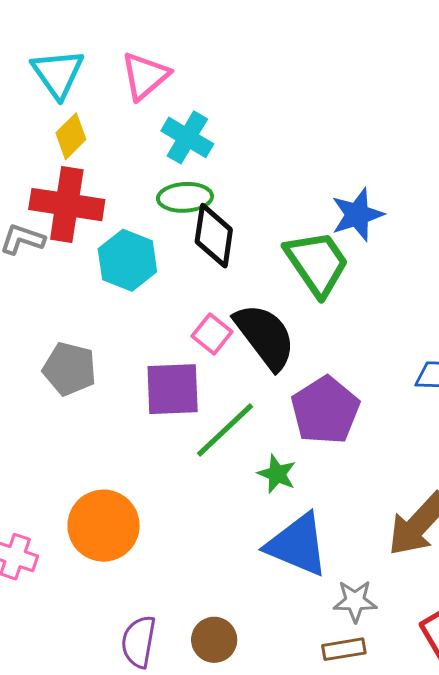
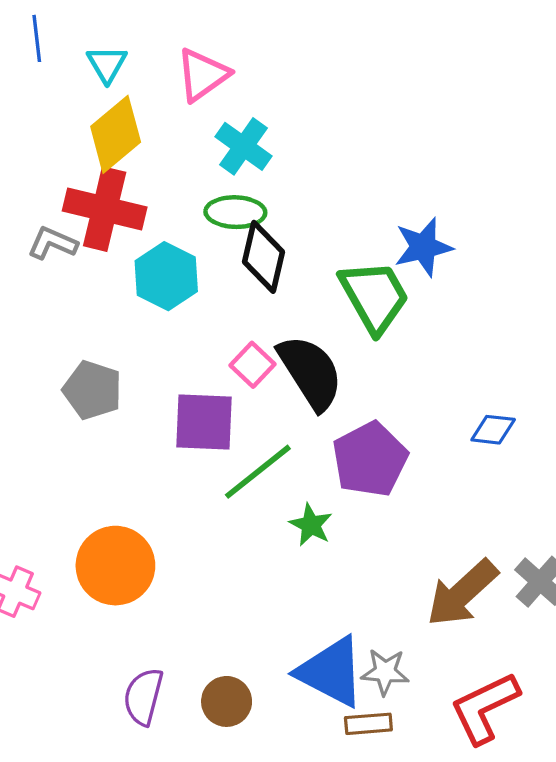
cyan triangle: (58, 73) -> (107, 64), size x0.7
yellow diamond: (71, 136) -> (116, 134), size x1.5
blue triangle: (297, 545) -> (331, 672), moved

